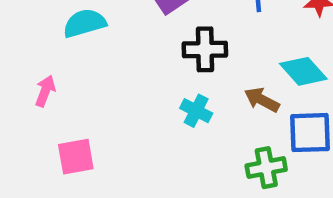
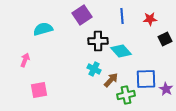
cyan diamond: (303, 71) -> (121, 51), moved
brown arrow: (262, 100) -> (111, 80), moved, turned 105

